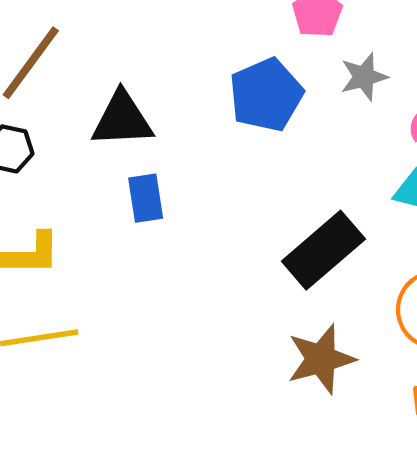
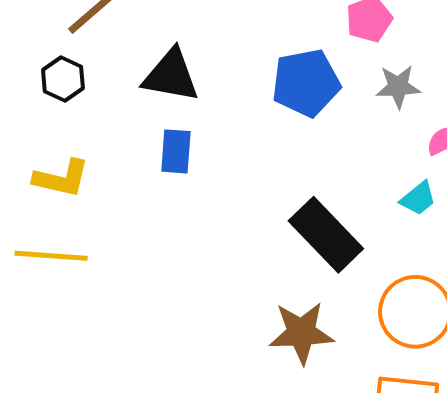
black rectangle: (323, 250) -> (326, 235), turned 74

